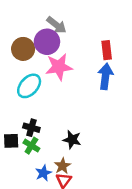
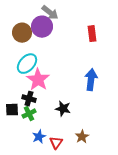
pink star: (59, 67) -> (38, 80), moved, turned -30
blue arrow: (105, 76) -> (91, 80), moved
green cross: (31, 146) -> (29, 114), turned 32
brown star: (62, 166) -> (82, 137), moved

